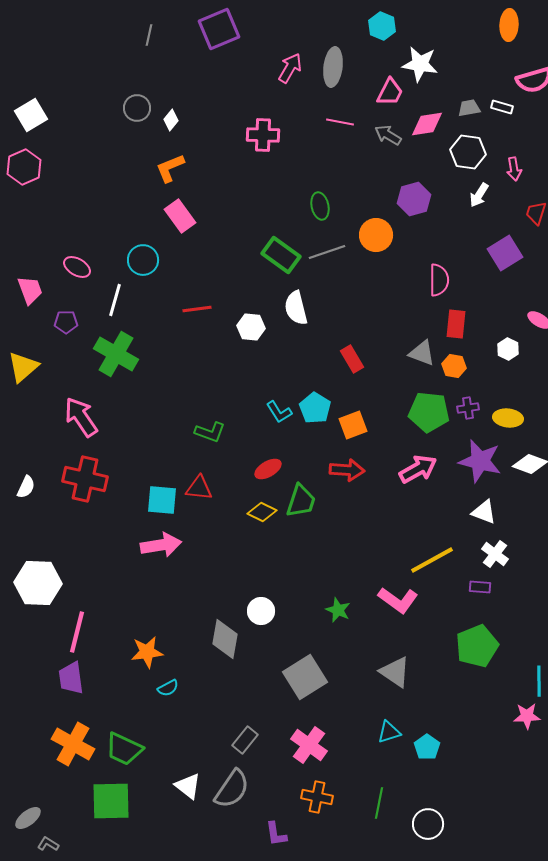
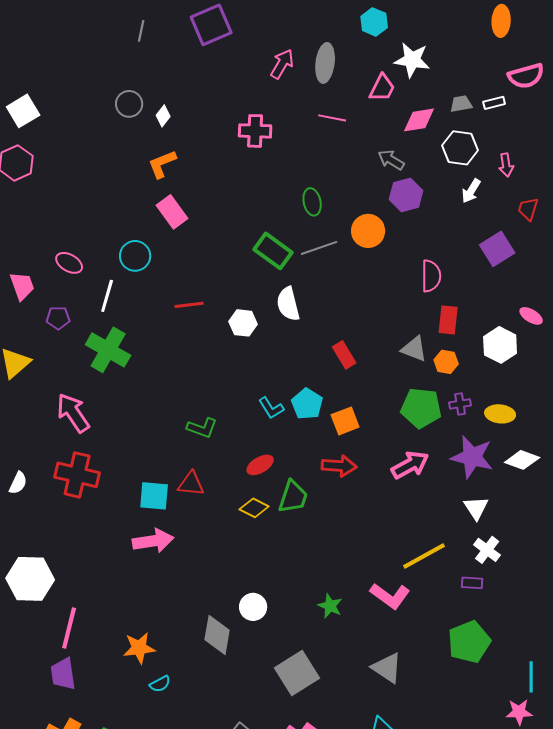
white rectangle: (502, 107) -> (494, 103), turned -30
gray arrow: (388, 135) -> (391, 160), moved
white hexagon: (508, 349) -> (500, 345), size x1.6
white triangle: (484, 512) -> (476, 508), turned 36

